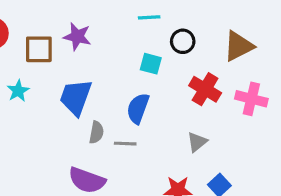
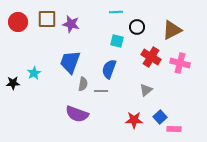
brown square: (39, 49) -> (47, 19), moved
cyan star: (18, 91) -> (34, 73), moved

